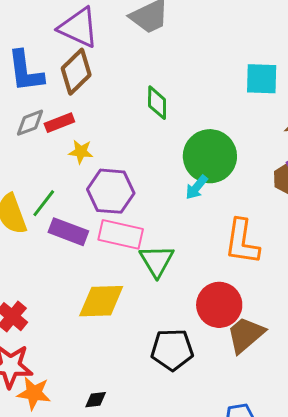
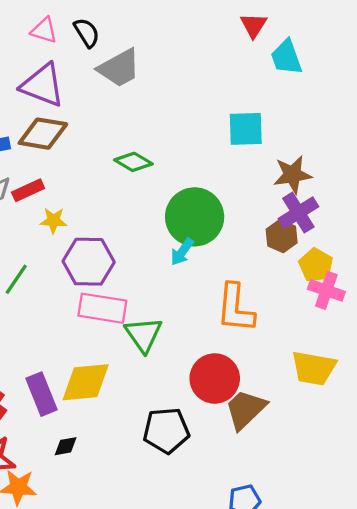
brown diamond: (76, 72) -> (43, 134), turned 57
green diamond: (157, 103) -> (133, 162), turned -56
purple rectangle: (68, 232) -> (41, 394), moved, turned 51
black diamond: (96, 400) -> (66, 446), moved

